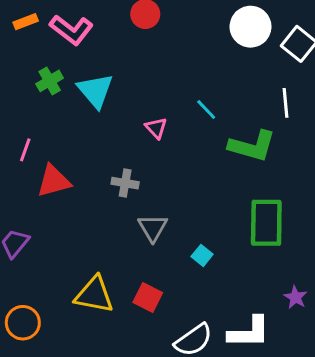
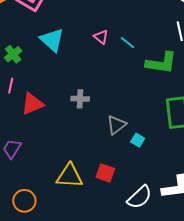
green cross: (50, 81) -> (13, 54), moved
pink triangle: (156, 128) -> (101, 37), moved
gray triangle: (153, 228) -> (116, 125), moved, turned 30

